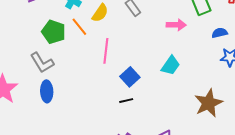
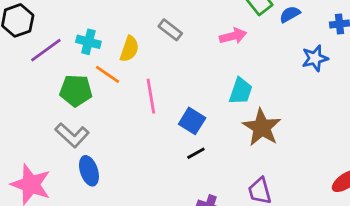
blue semicircle: (220, 33) -> (290, 14), moved
brown star: (208, 103) -> (262, 127), moved

